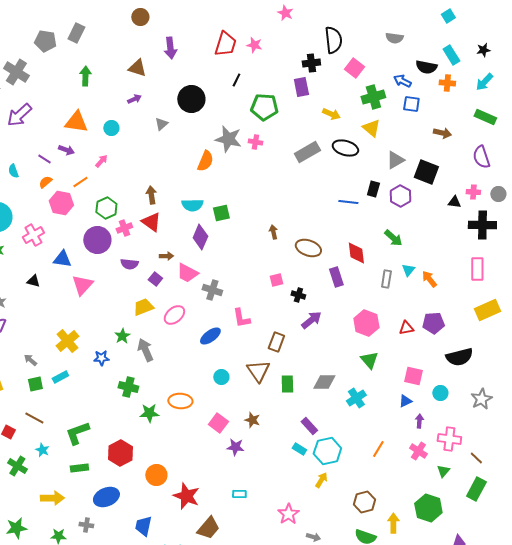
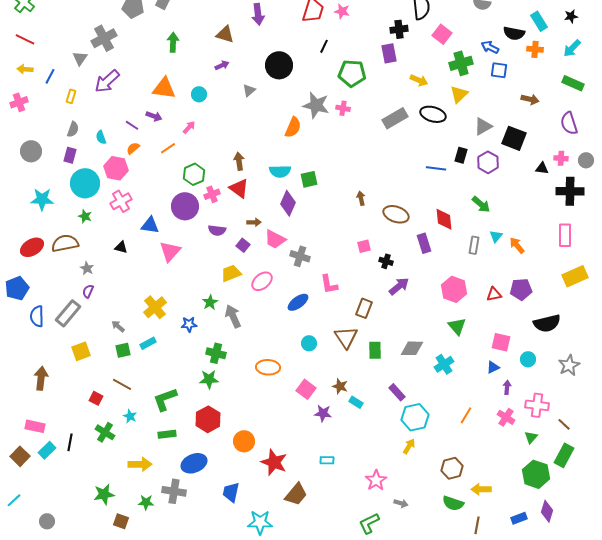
gray cross: (16, 72) -> (104, 38), turned 30
yellow triangle: (371, 128) -> (459, 94), turned 36
pink hexagon: (61, 203) -> (116, 168), moved
green star: (149, 413) -> (209, 379), moved
cyan rectangle: (299, 449) -> (356, 402), moved
green hexagon: (428, 508) -> (536, 474), moved
yellow arrow: (393, 523) -> (481, 489), turned -90
gray cross: (86, 525) -> (174, 491), size x1.6

